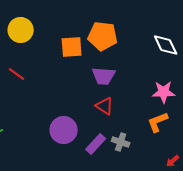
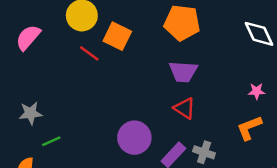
orange square: (72, 47) -> (117, 36), moved, turned 30
red line: (17, 74) -> (89, 53), moved
pink star: (164, 92) -> (257, 91), size x0.6

